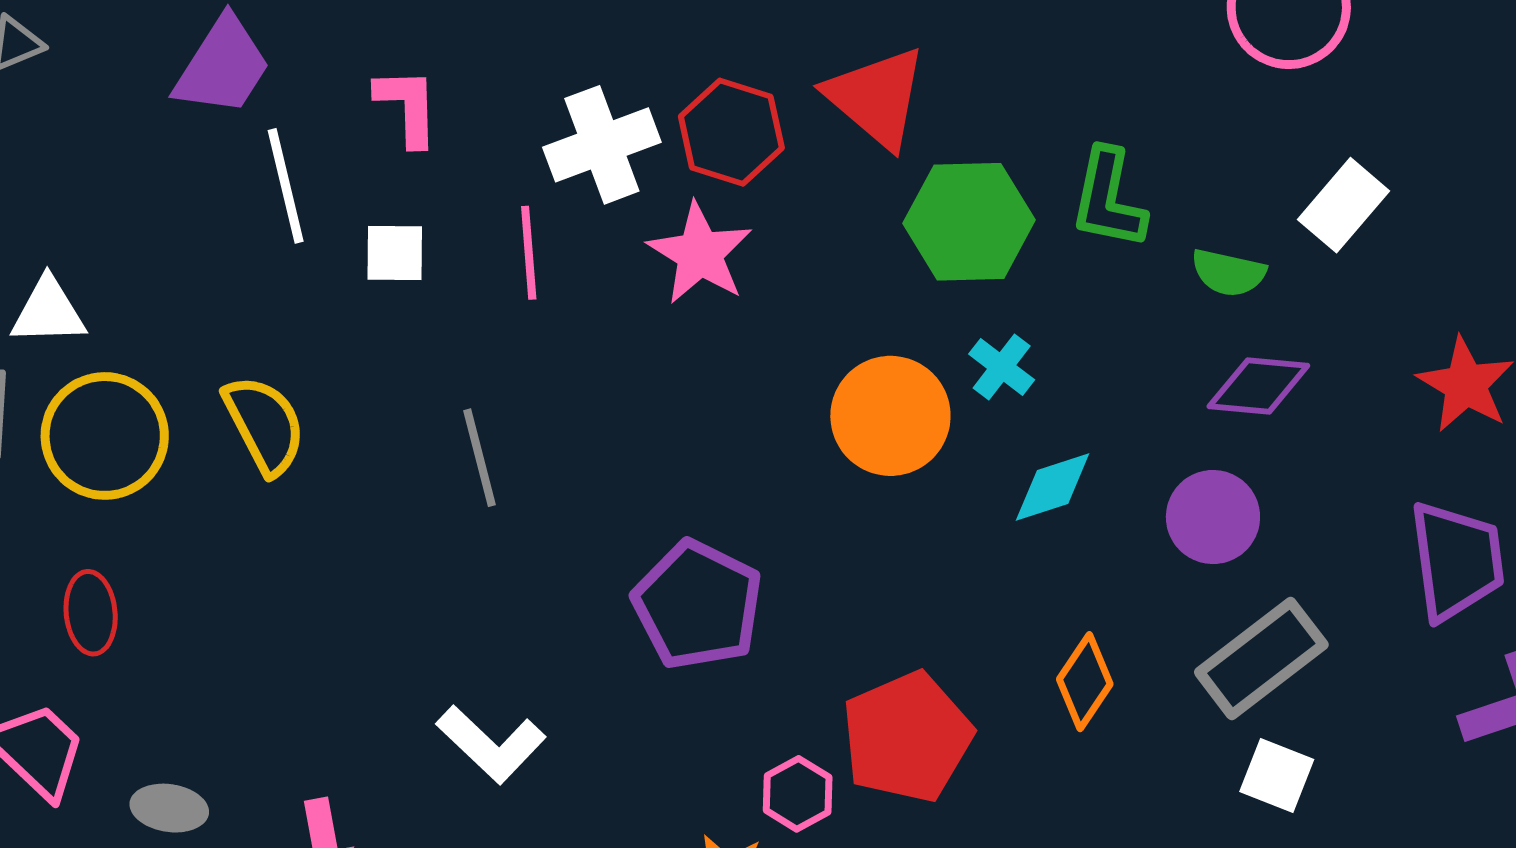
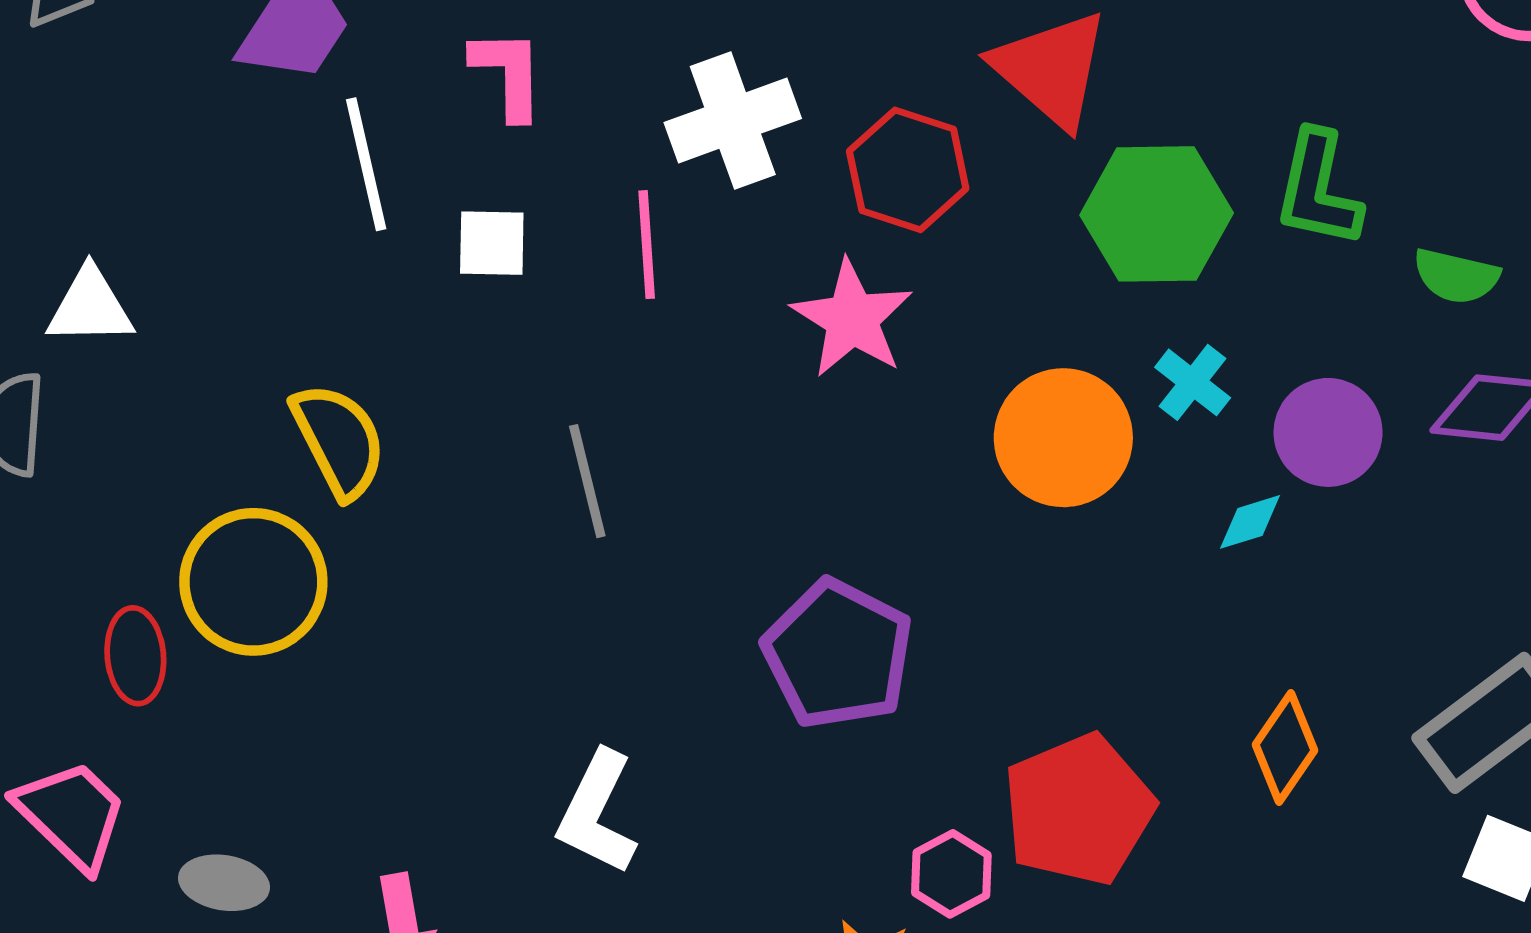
red hexagon: (731, 132) -> (908, 170), moved
pink star: (700, 253) -> (852, 319), moved
yellow circle: (105, 436) -> (253, 582), moved
cyan diamond: (1053, 487) -> (1250, 522), size x0.7
purple circle: (1213, 517) -> (1328, 432), moved
white L-shape: (491, 744) -> (597, 813), turned 72

